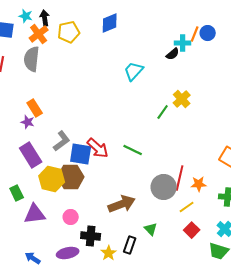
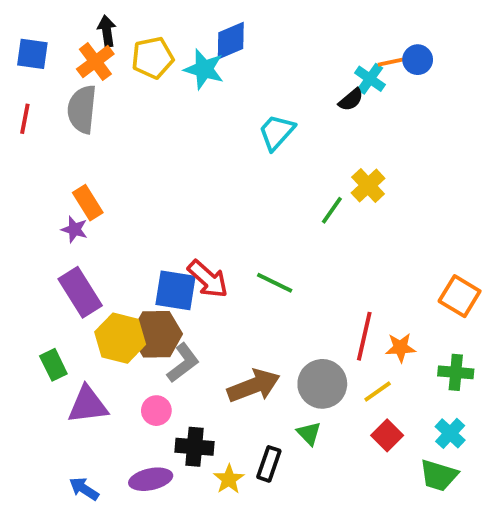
cyan star: (26, 16) -> (204, 69), moved, size x1.5
orange line: (195, 34) -> (393, 62), turned 56
cyan cross: (183, 43) -> (370, 79), turned 35
gray L-shape: (62, 141) -> (183, 363), moved
gray circle: (164, 187) -> (322, 384), moved

